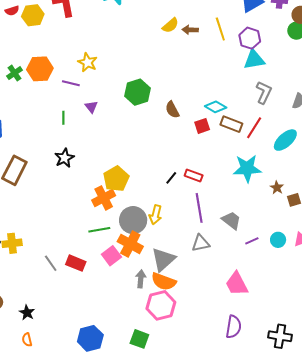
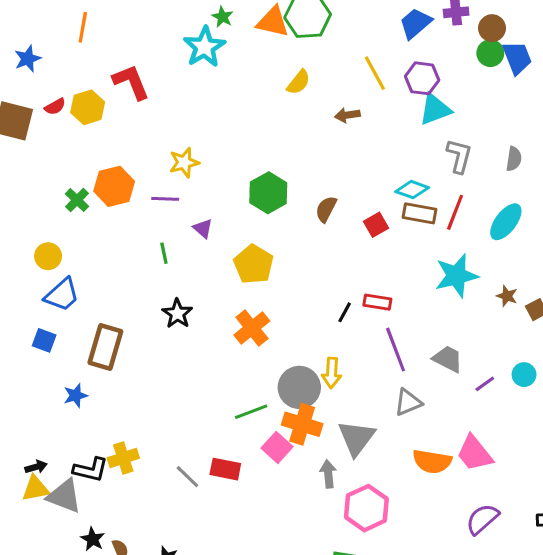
brown arrow: (190, 30) -> (347, 115), moved
yellow star: (88, 62) -> (184, 162), turned -30
cyan diamond: (216, 107) -> (412, 190), moved
brown semicircle: (172, 110) -> (326, 209), turned 66
yellow pentagon: (116, 179) -> (254, 264), moved
orange cross: (104, 198) -> (252, 328), moved
orange semicircle: (164, 282) -> (432, 461), moved
purple semicircle: (234, 327) -> (482, 519), turned -130

